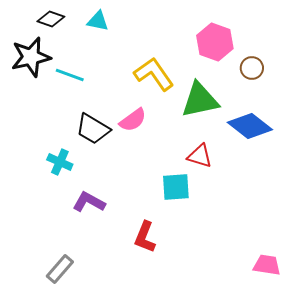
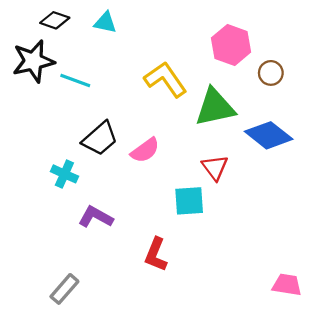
pink semicircle: (133, 120) -> (145, 150), moved
black trapezoid: (93, 129) -> (100, 139), turned -72
red triangle: (200, 156) -> (215, 168), turned 36

